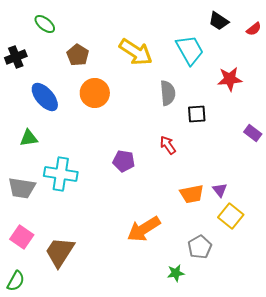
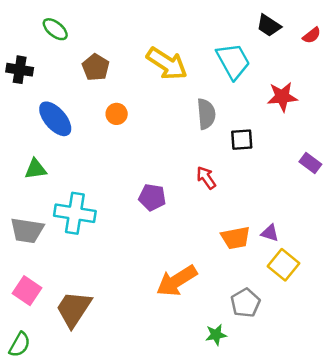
black cross: (16, 57) -> (20, 70), turned 30
orange circle: (95, 93) -> (117, 114), size x0.6
purple triangle: (220, 190) -> (270, 233), turned -35

